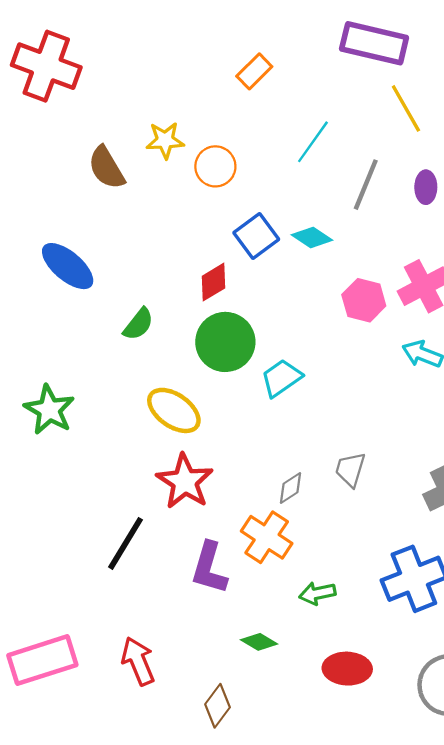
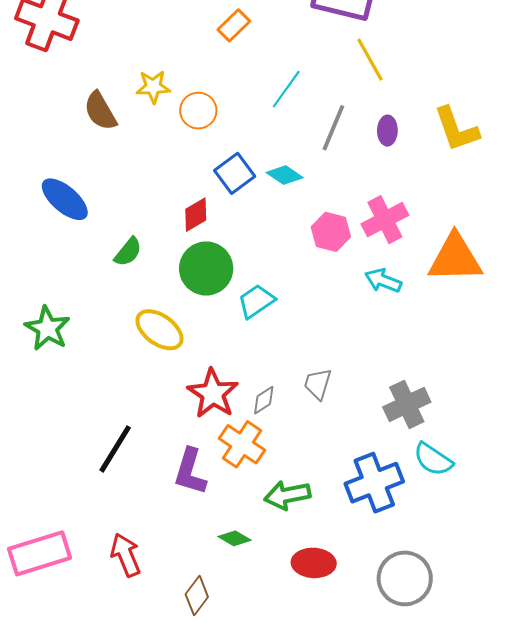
red star: (185, 481) -> (213, 393), moved
green arrow: (317, 593) -> (287, 495), size x1.4

